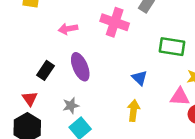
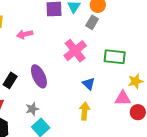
pink cross: (115, 22) -> (75, 51), moved, turned 35
pink arrow: (68, 29) -> (25, 34), moved

